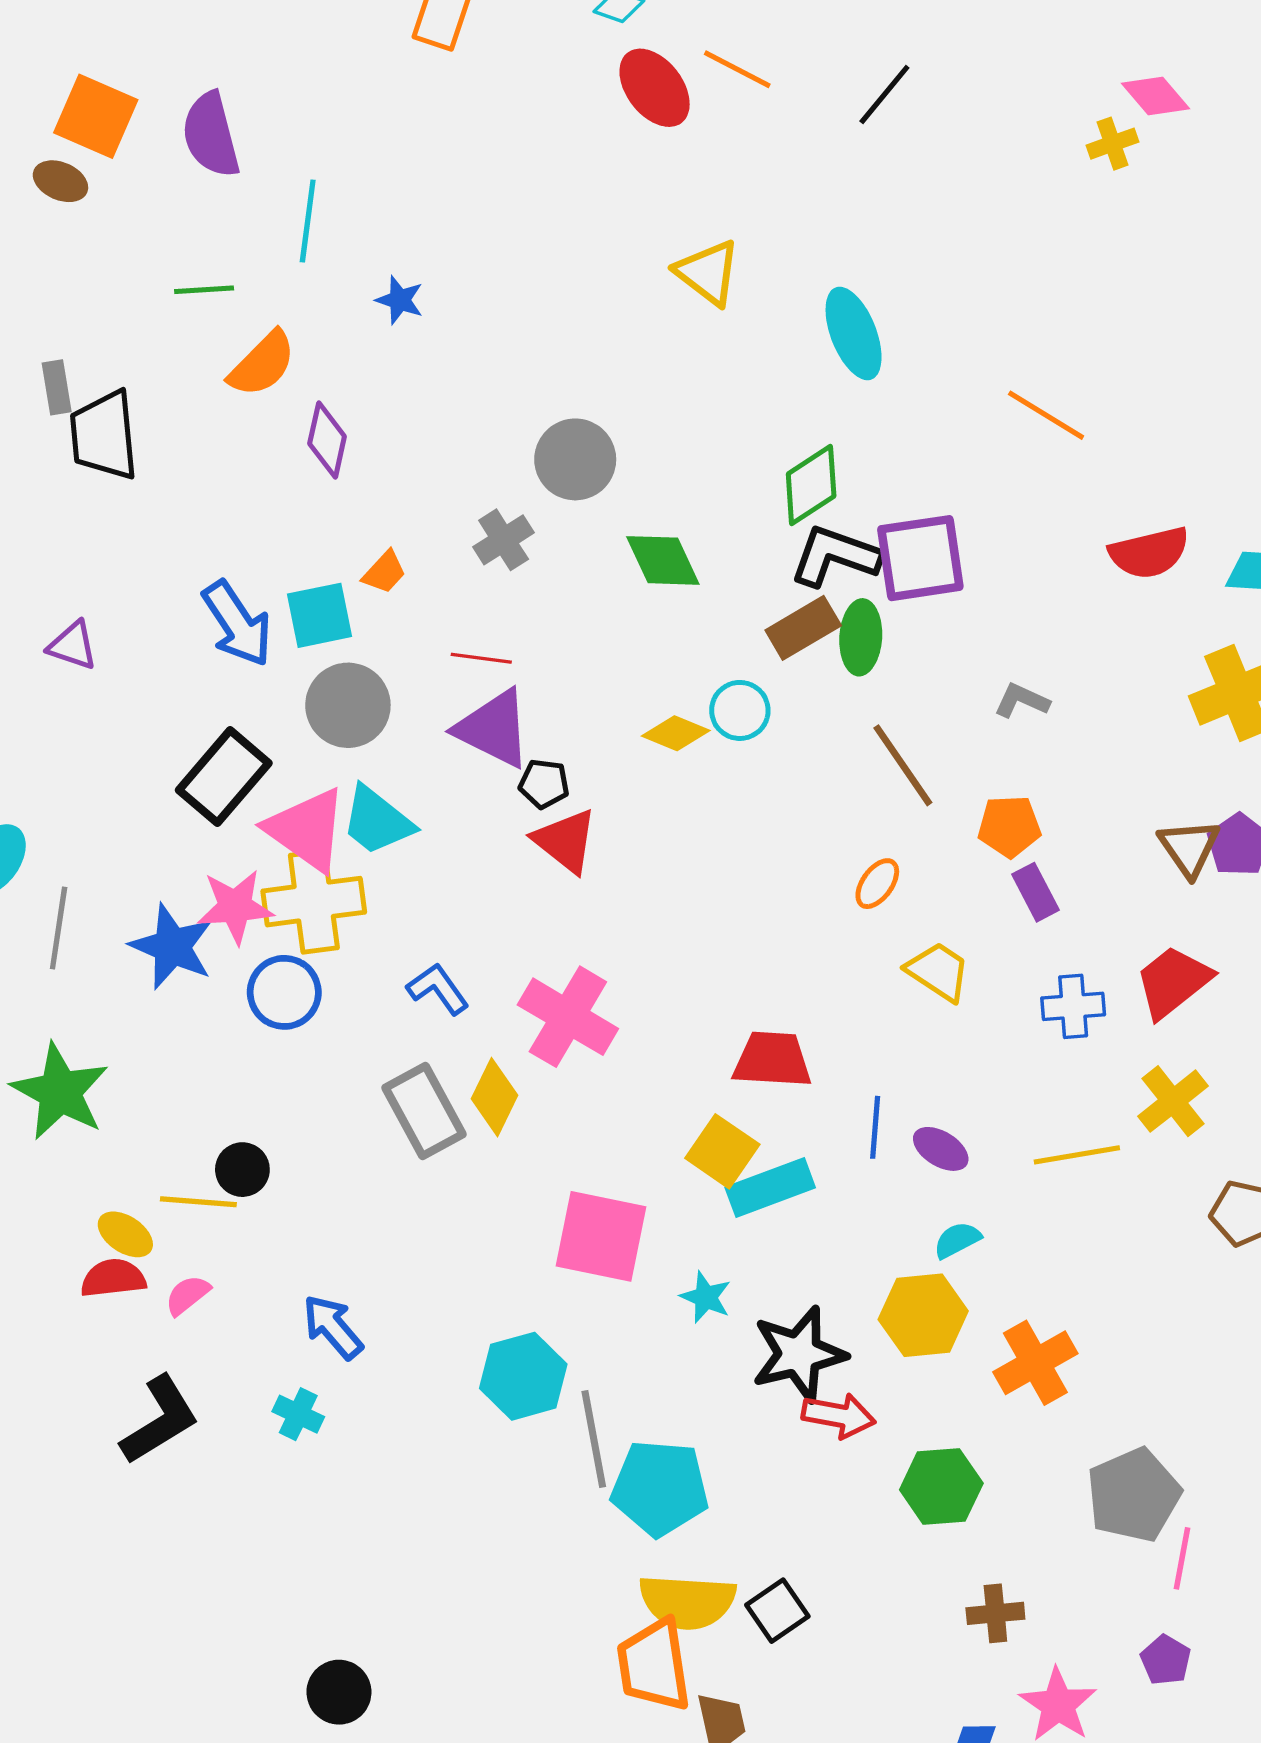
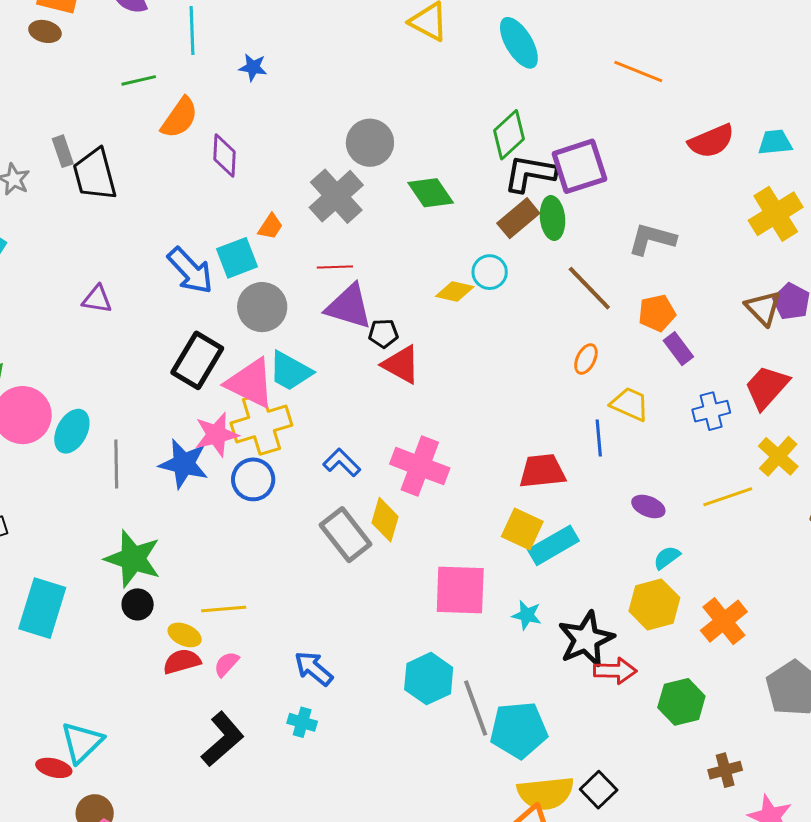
gray cross: (504, 540) -> (336, 196), size x1.6
gray L-shape: (1022, 701) -> (652, 239), size x1.5
blue line: (875, 1127) -> (599, 438), moved
black circle: (242, 1170) -> (138, 604), moved

